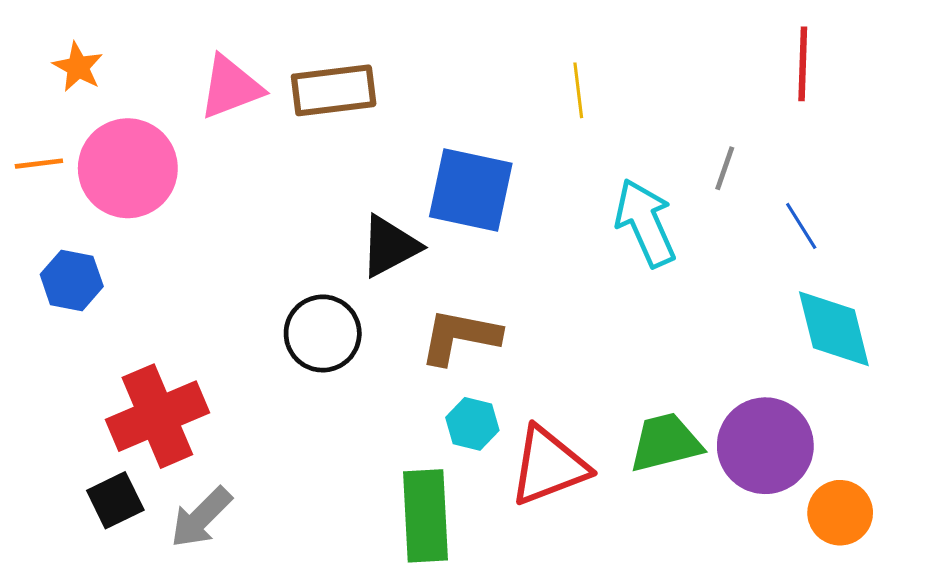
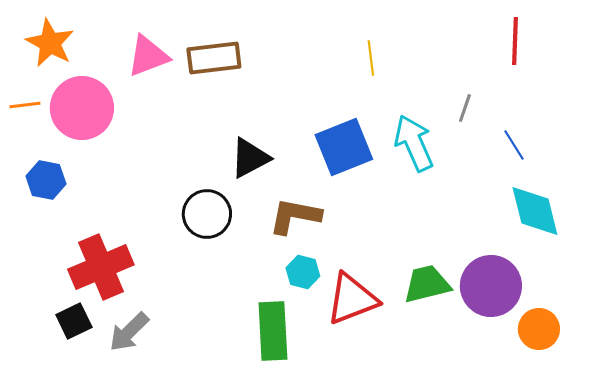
orange star: (78, 67) -> (50, 43), size x1.5
blue square: (471, 190) -> (344, 147), moved, turned -34

